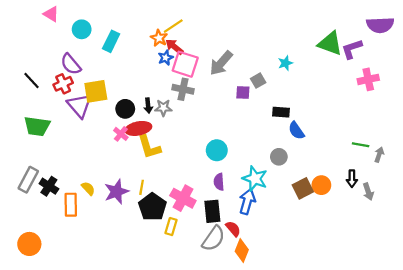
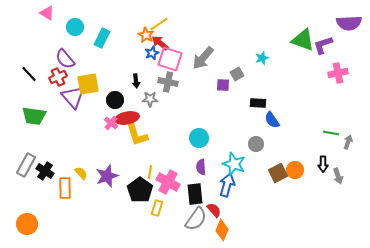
black arrow: (148, 106) -> (136, 81), moved
yellow line: (142, 187) -> (150, 172), moved

